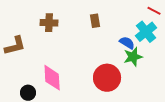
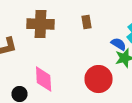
brown cross: (49, 23) -> (40, 24), size x1.5

